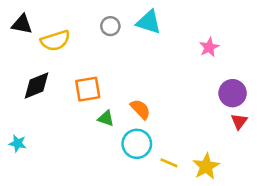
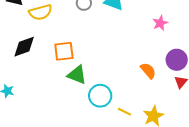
orange semicircle: (140, 109) -> (148, 71), moved
green triangle: (106, 118) -> (77, 75), size x1.5

